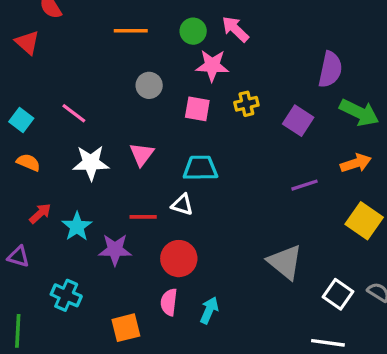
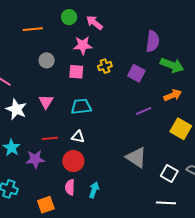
green circle: (193, 31) -> (69, 17), moved
white star: (91, 163) -> (16, 109), turned 30
white triangle: (182, 205) -> (78, 137), moved

